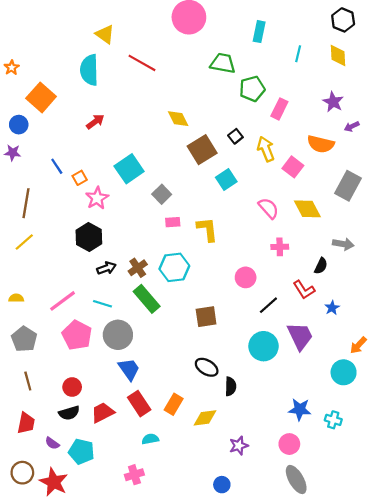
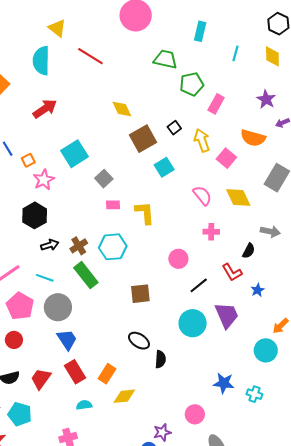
red arrow: (95, 122) -> (45, 109), size x1.4
red circle: (72, 387) -> (14, 340), moved
red trapezoid: (103, 413) -> (41, 379), turned -30
yellow diamond: (205, 418) -> (124, 396), moved
pink circle: (289, 444) -> (195, 414), moved
purple star: (239, 446) -> (162, 432), moved

